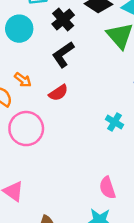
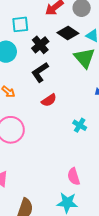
red semicircle: (58, 93) -> (49, 100), moved

